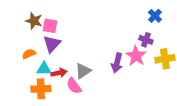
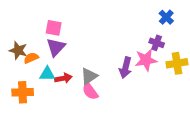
brown star: (34, 21) -> (18, 50), moved
pink star: (136, 56) -> (146, 60), turned 30
pink semicircle: (74, 86) -> (90, 91), moved
orange cross: (41, 89) -> (23, 92), moved

